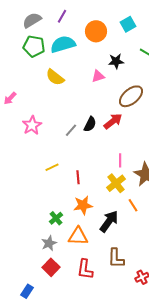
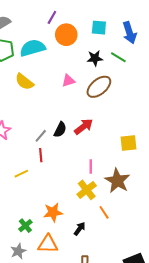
purple line: (62, 16) -> (52, 17), moved
cyan square: (128, 24) -> (99, 28), turned 35
black star: (116, 61) -> (95, 58), moved
brown ellipse: (131, 96) -> (99, 87), moved
red line: (78, 177) -> (41, 155), moved
black arrow: (109, 221) -> (80, 229), size x0.6

